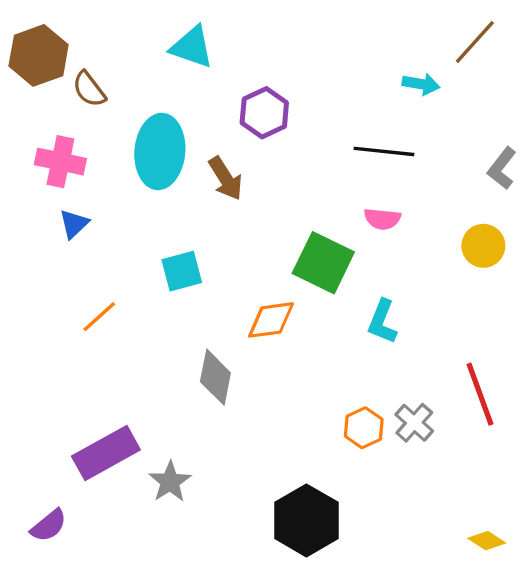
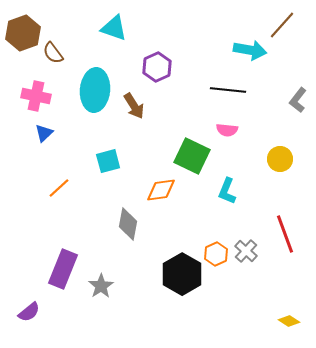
cyan arrow: (421, 84) -> (250, 50), size x1.5
yellow circle: (483, 246) -> (280, 159), moved
purple rectangle: (106, 453) -> (63, 269), turned -39
black hexagon: (306, 520) -> (182, 274), moved

